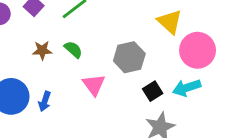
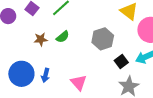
green semicircle: (73, 50) -> (63, 37), turned 104
pink triangle: (94, 85) -> (79, 82), moved

